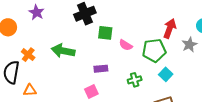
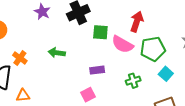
purple star: (37, 12) -> (42, 12), moved
red arrow: (170, 28) -> (137, 22), moved
pink semicircle: (126, 45) -> (122, 44), size x1.5
green arrow: (63, 51) -> (57, 53), size x0.7

